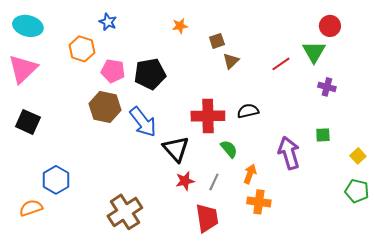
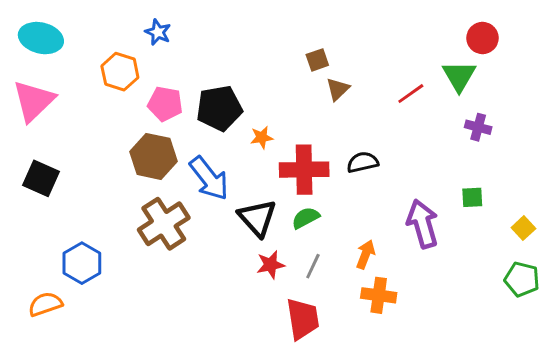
orange star: (180, 26) -> (262, 137), moved
green semicircle: (229, 149) -> (306, 218), moved, turned -78
brown cross: (125, 212) -> (164, 224), moved

